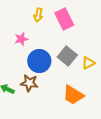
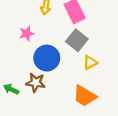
gray square: (67, 56) -> (77, 40), moved
yellow triangle: (88, 63) -> (90, 62), moved

